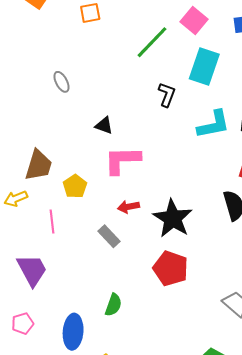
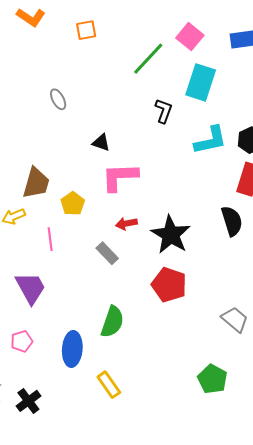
green semicircle: (113, 305) -> (112, 322), size x1.4

